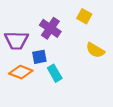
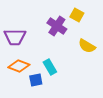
purple cross: (50, 28) -> (57, 26), moved
blue square: (39, 57) -> (36, 80), moved

